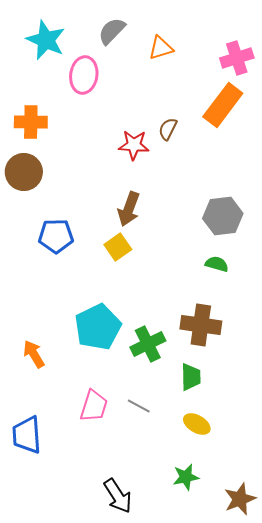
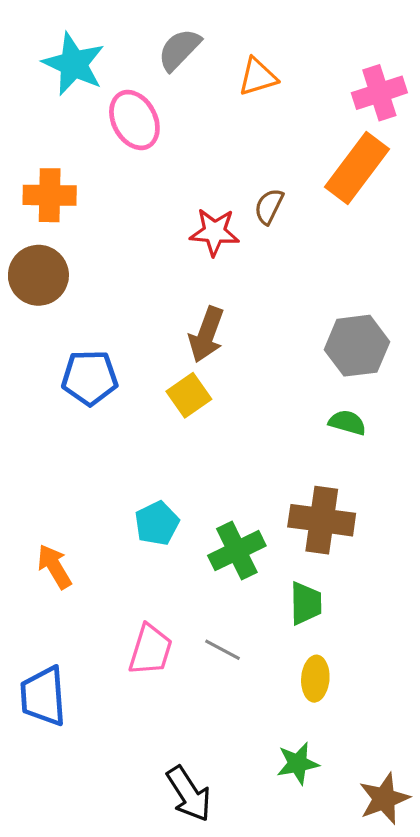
pink ellipse: (84, 75) -> (134, 120), turned -36
cyan pentagon: (98, 327) -> (157, 523), size x0.6
yellow ellipse: (197, 424) -> (315, 679), turned 64

